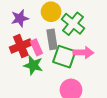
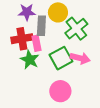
gray rectangle: (52, 39) -> (41, 26), moved
green square: (64, 57) -> (61, 58), turned 30

